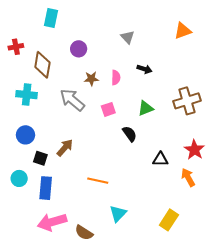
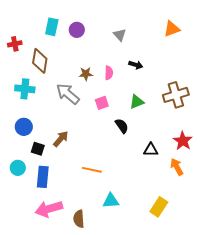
cyan rectangle: (51, 18) -> (52, 27), moved
purple circle: (79, 49) -> (77, 30), moved
cyan triangle: (118, 214) -> (111, 201), turned 42
brown semicircle: (84, 233) -> (79, 219), turned 54

